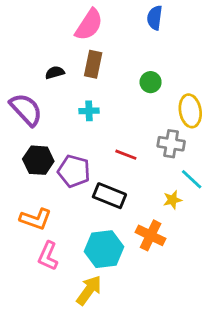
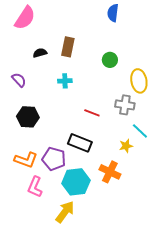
pink semicircle: (89, 25) -> (25, 18), moved
purple semicircle: (26, 109) -> (19, 80), size x0.6
purple pentagon: (74, 171) -> (54, 159), moved

